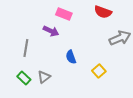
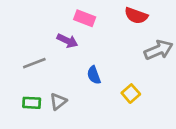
gray line: (26, 48) -> (34, 63), turned 60
green rectangle: (24, 78) -> (32, 103), turned -40

